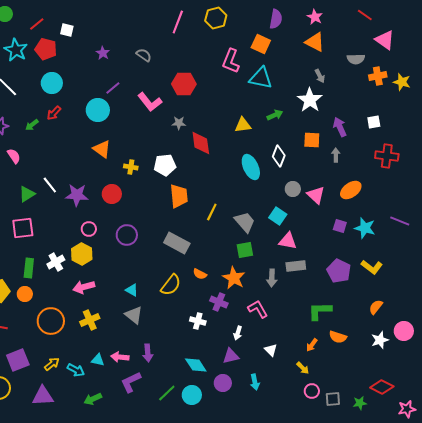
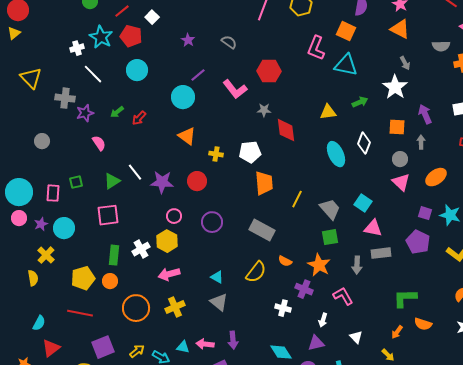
white square: (67, 30) -> (152, 17), turned 32
red arrow: (54, 113) -> (139, 118), moved
gray circle: (293, 189) -> (400, 159), moved
purple pentagon: (339, 271) -> (418, 242), moved

